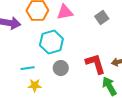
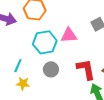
pink triangle: (65, 12) -> (69, 35), moved
cyan line: (28, 68) -> (18, 66), turned -64

